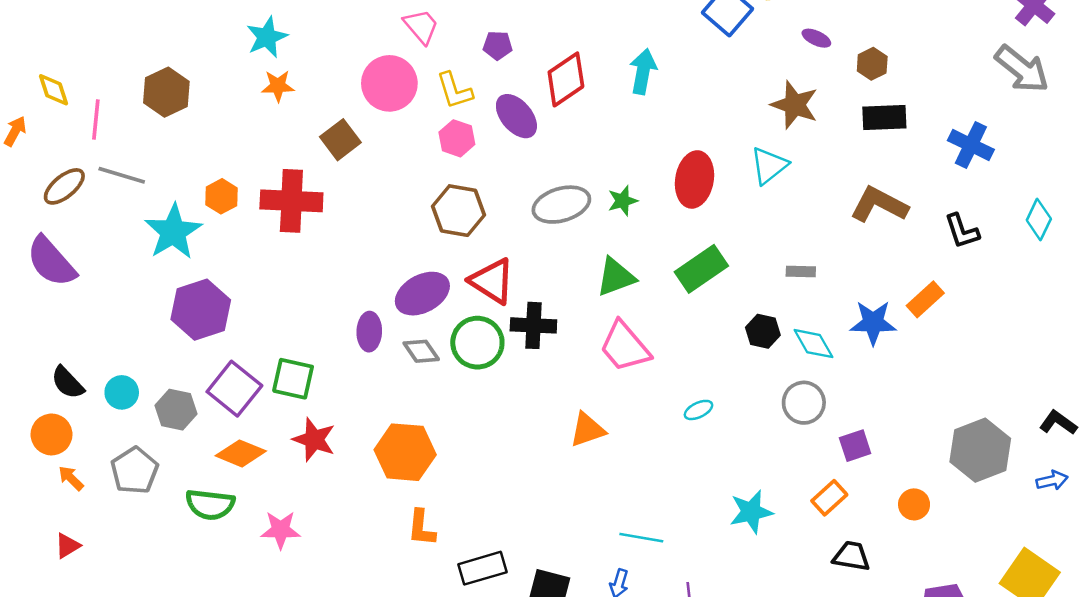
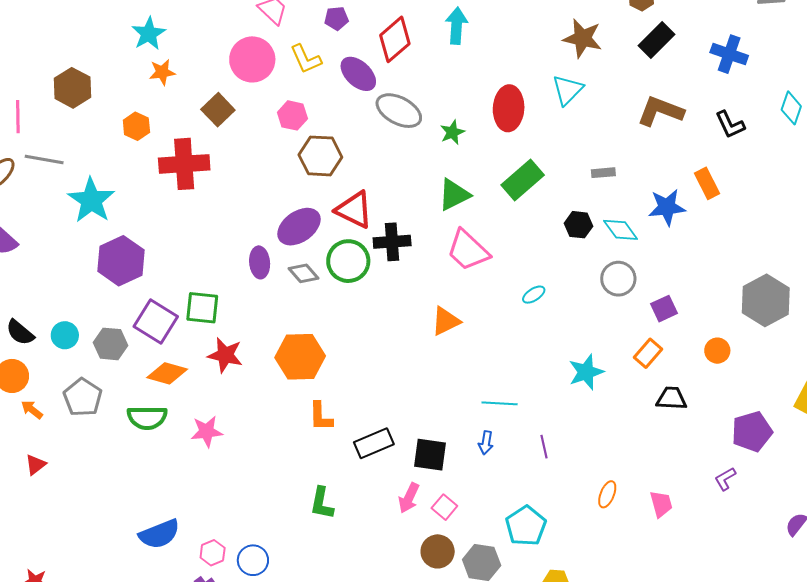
black rectangle: (884, 118) -> (657, 40), turned -36
pink hexagon: (457, 138) -> (292, 115), moved
orange hexagon: (221, 196) -> (136, 126), moved
gray ellipse: (561, 205) -> (399, 111), moved, turned 51
orange rectangle: (925, 299) -> (707, 183), turned -68

